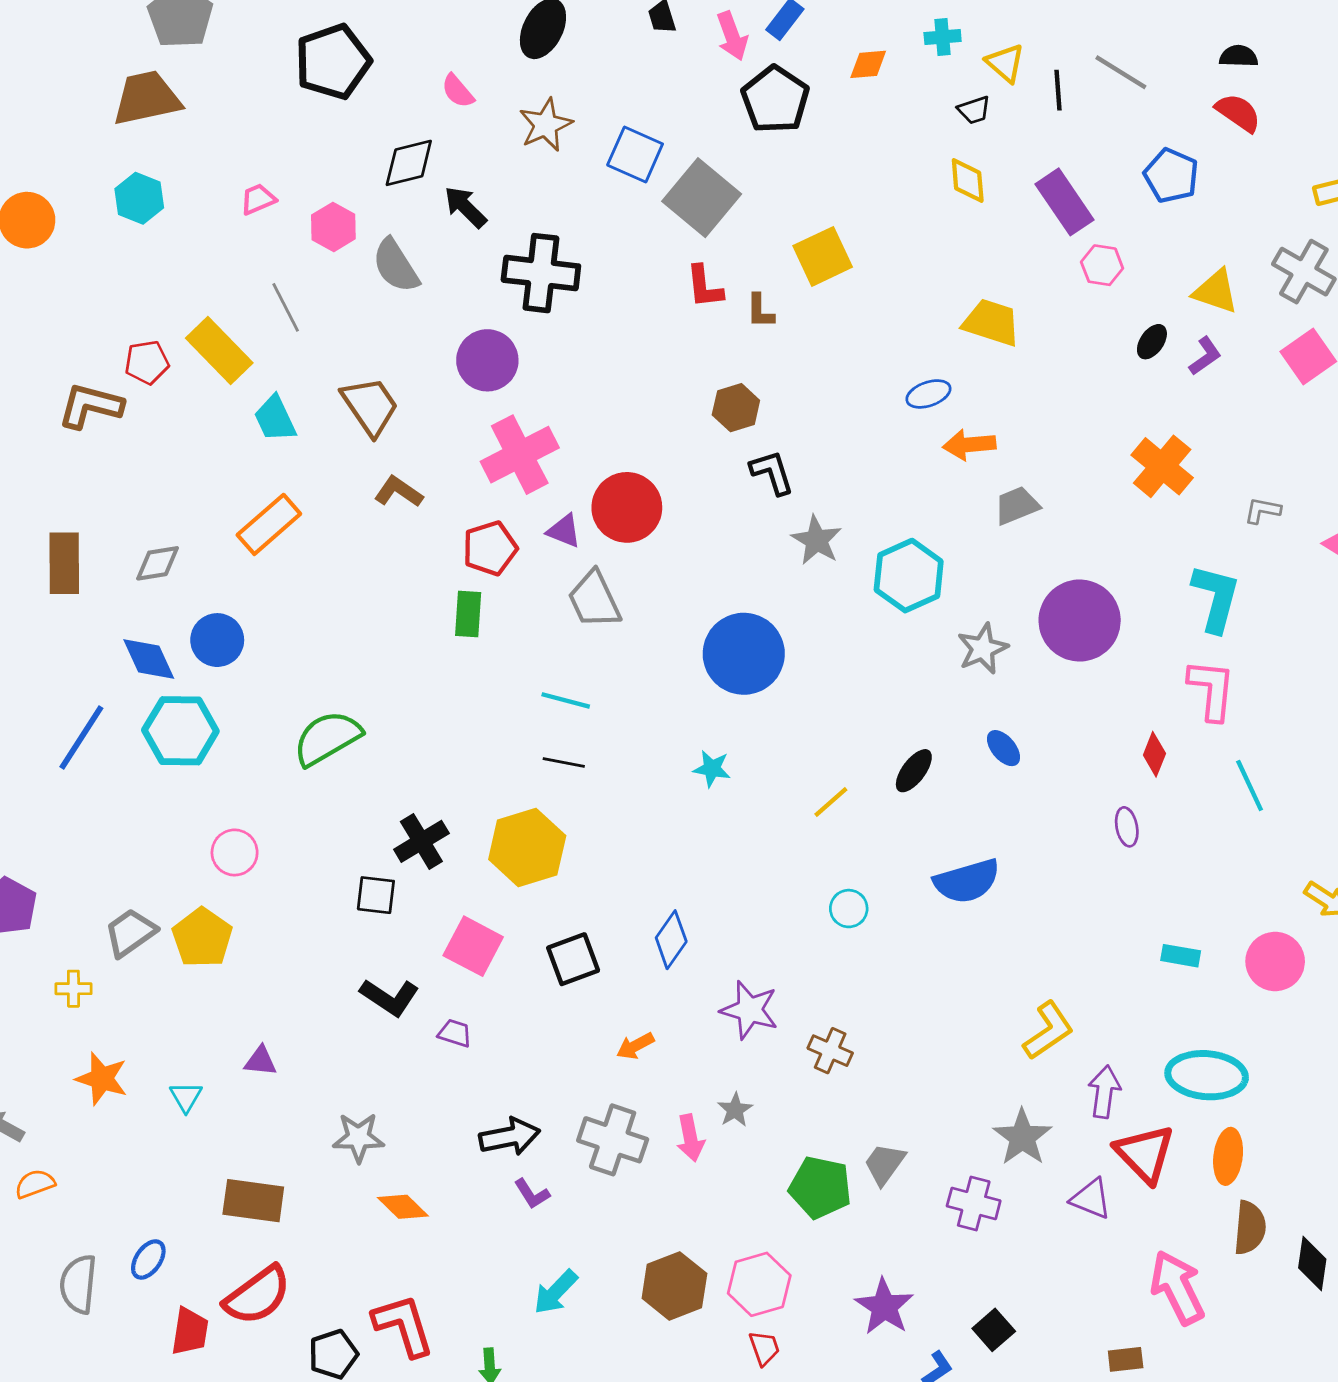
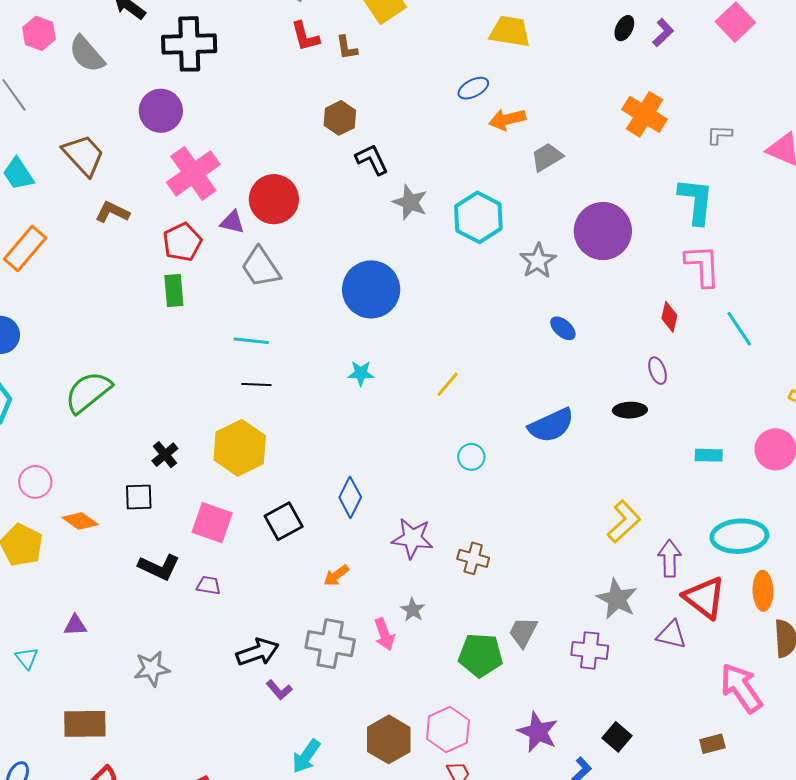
black ellipse: (914, 771) -> (630, 410), moved, turned 60
black cross: (421, 841) -> (165, 455), size x0.7
orange diamond: (403, 1207) -> (80, 521), moved

